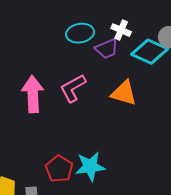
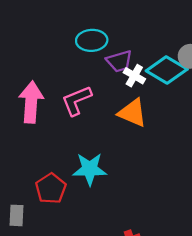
white cross: (121, 30) -> (134, 76), moved
cyan star: (90, 166) -> (90, 169), moved

